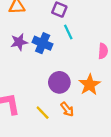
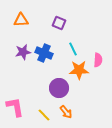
cyan line: (68, 32) -> (73, 49), moved
orange star: (90, 85) -> (79, 70), moved, turned 30

